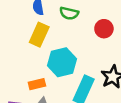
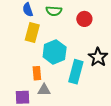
orange rectangle: (37, 84) -> (37, 73), turned -72

